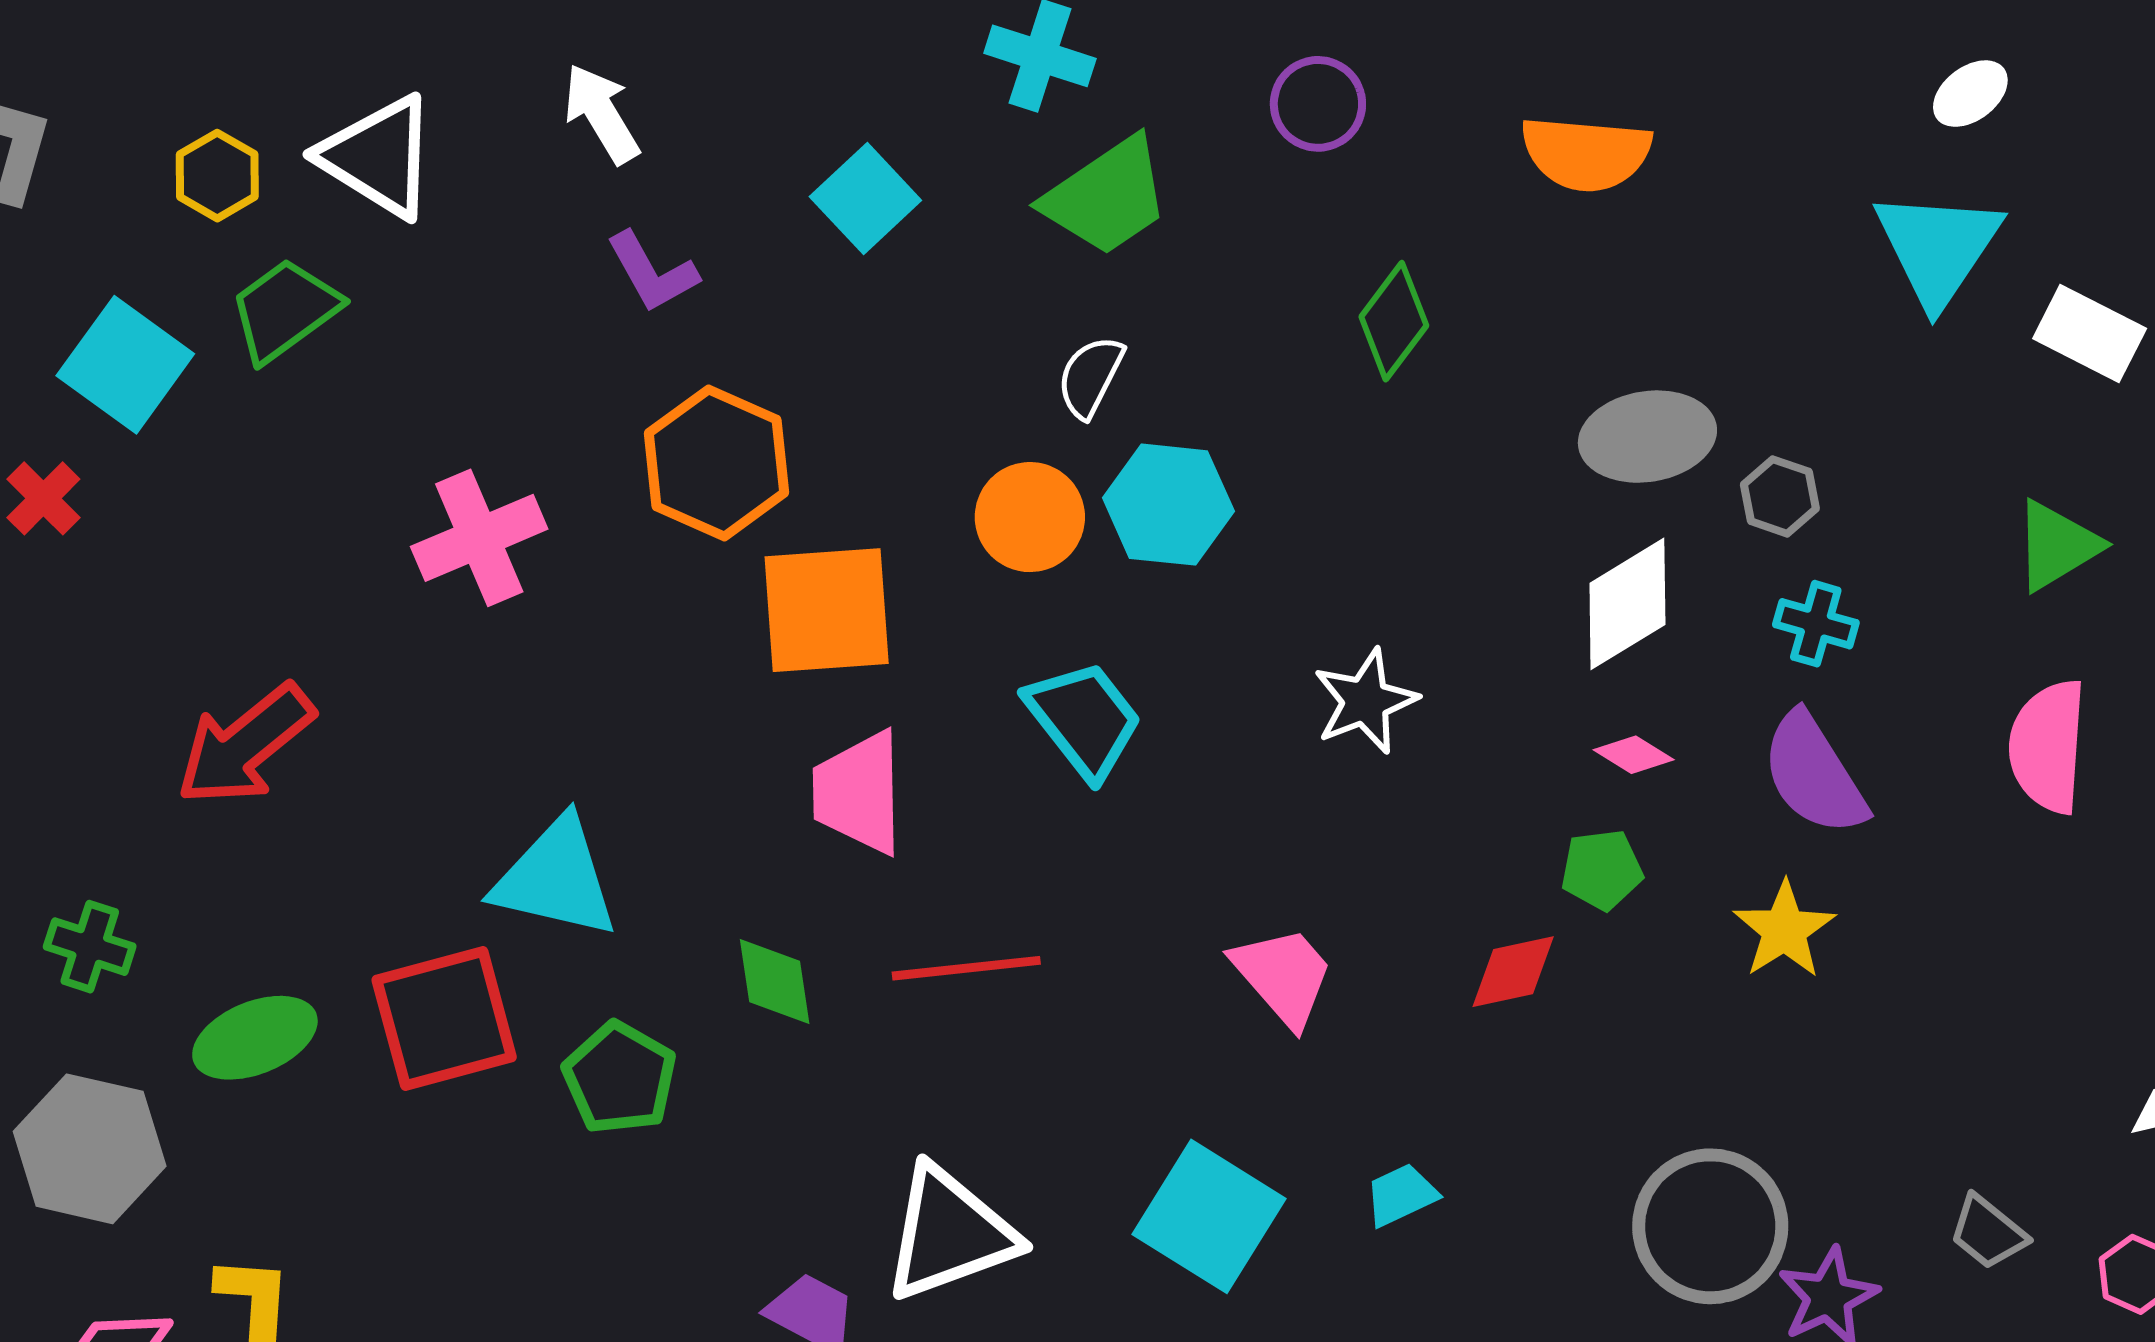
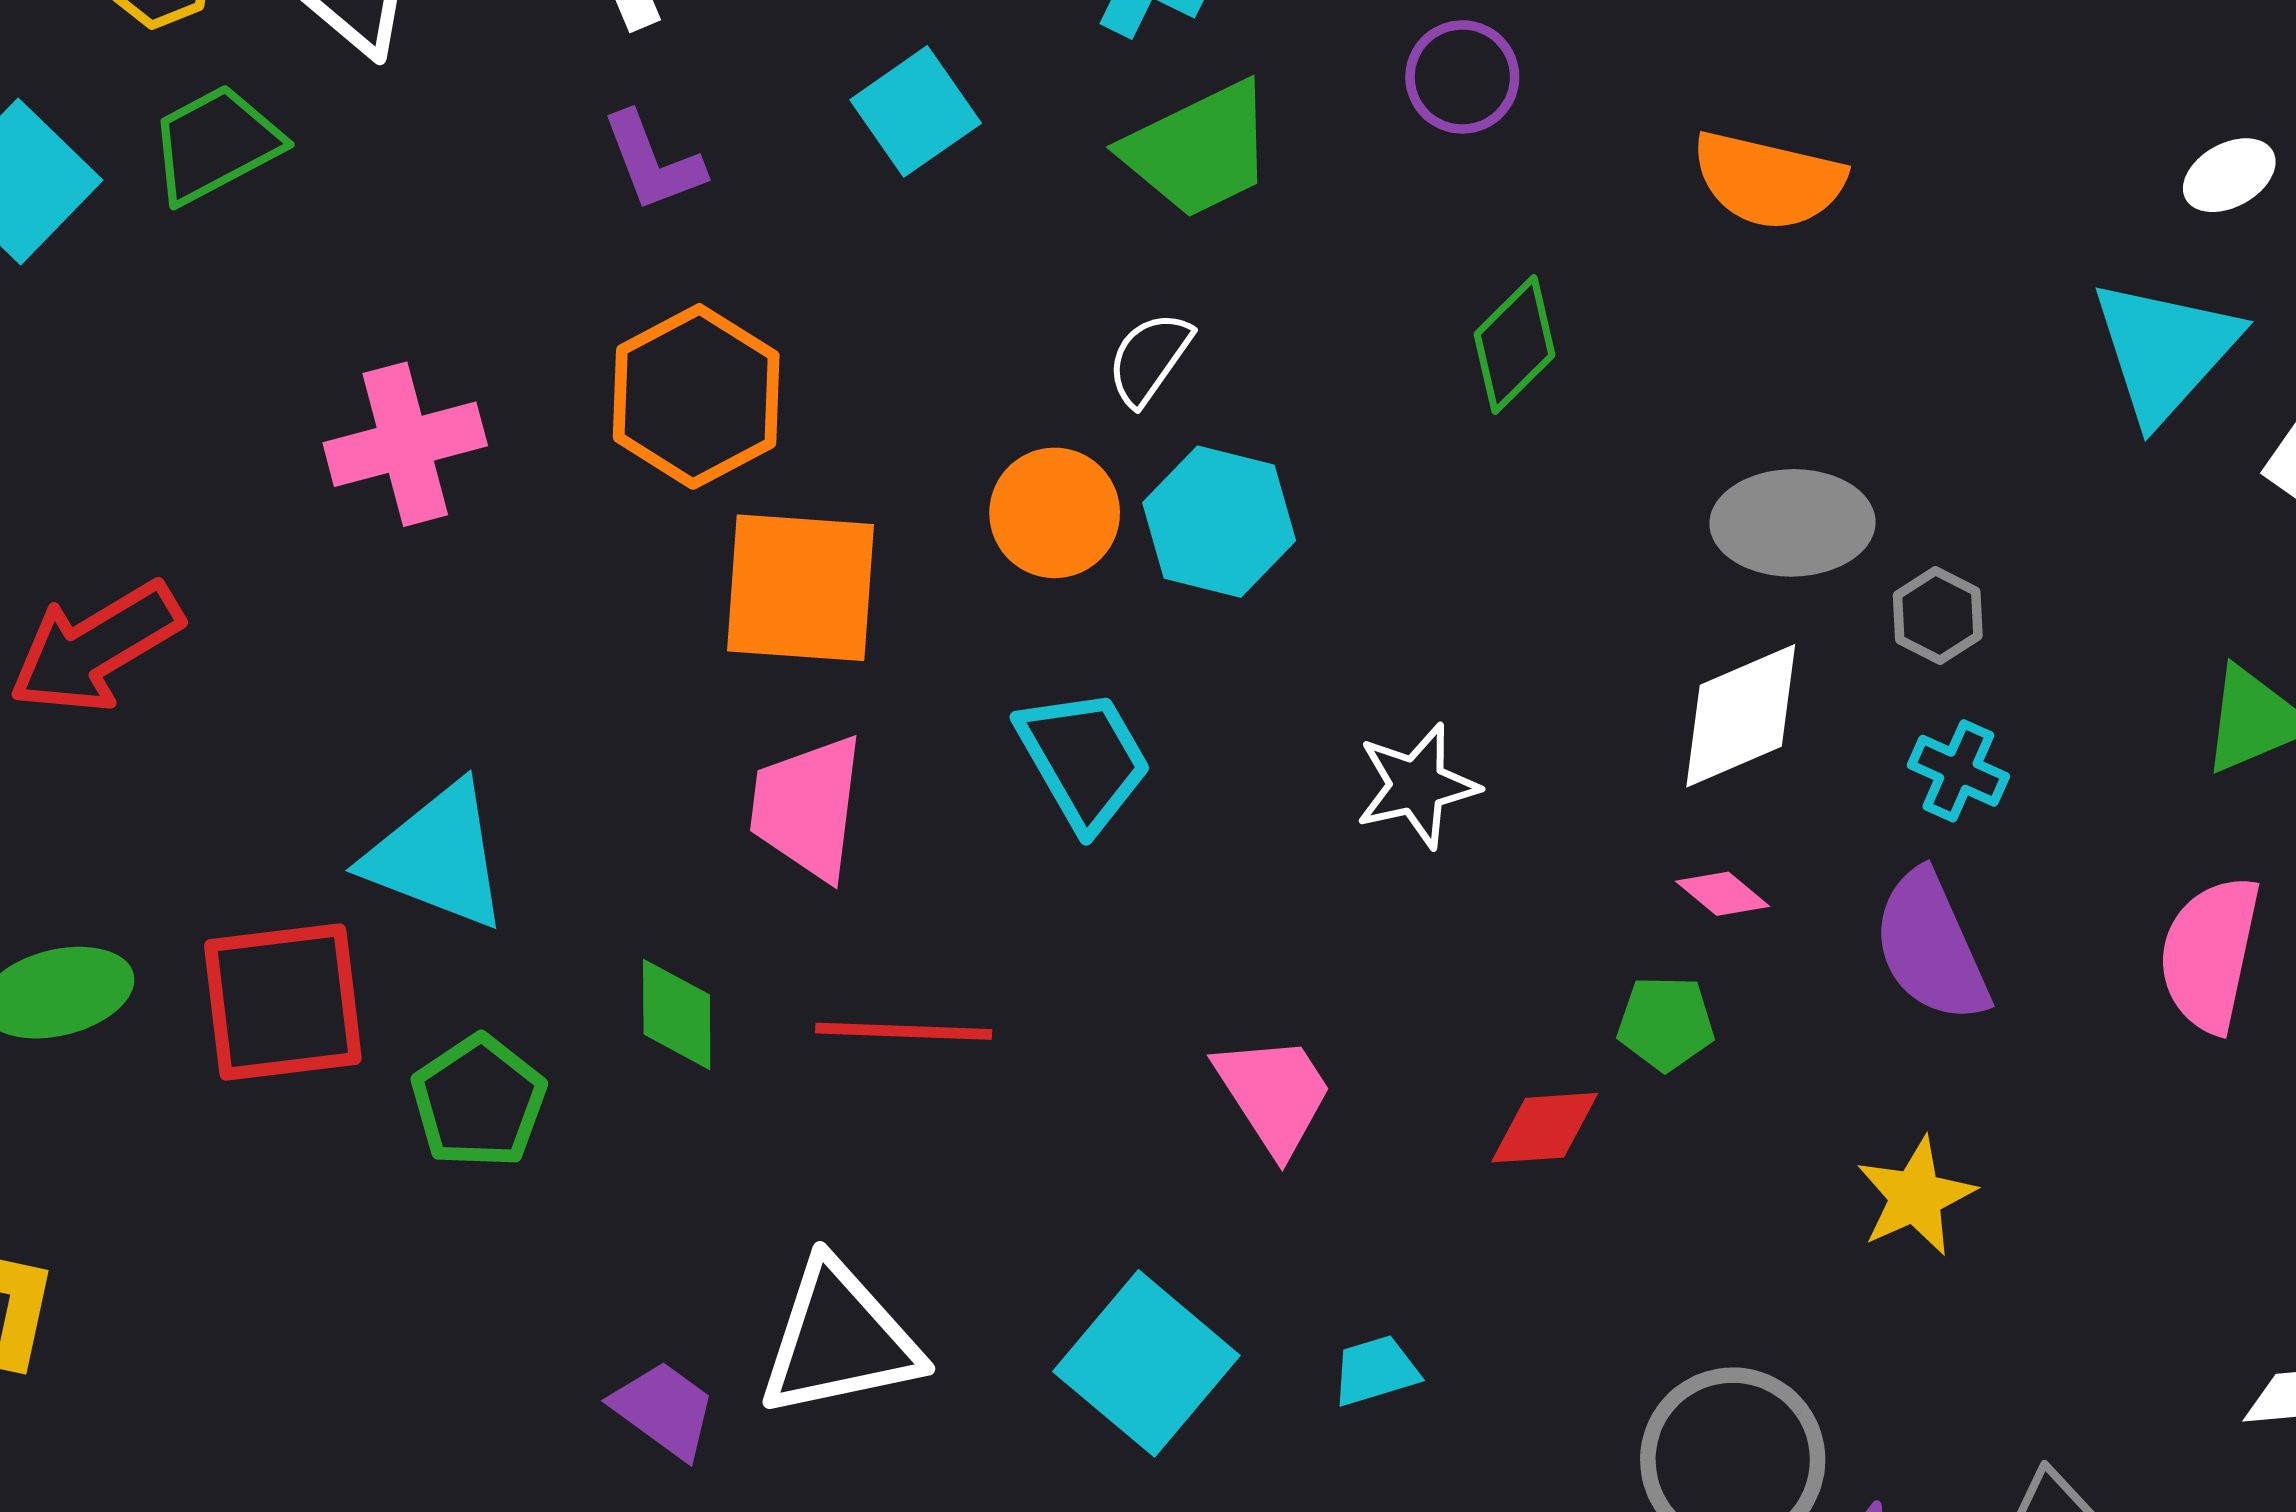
yellow star: (1784, 930) -> (1916, 1196), moved

